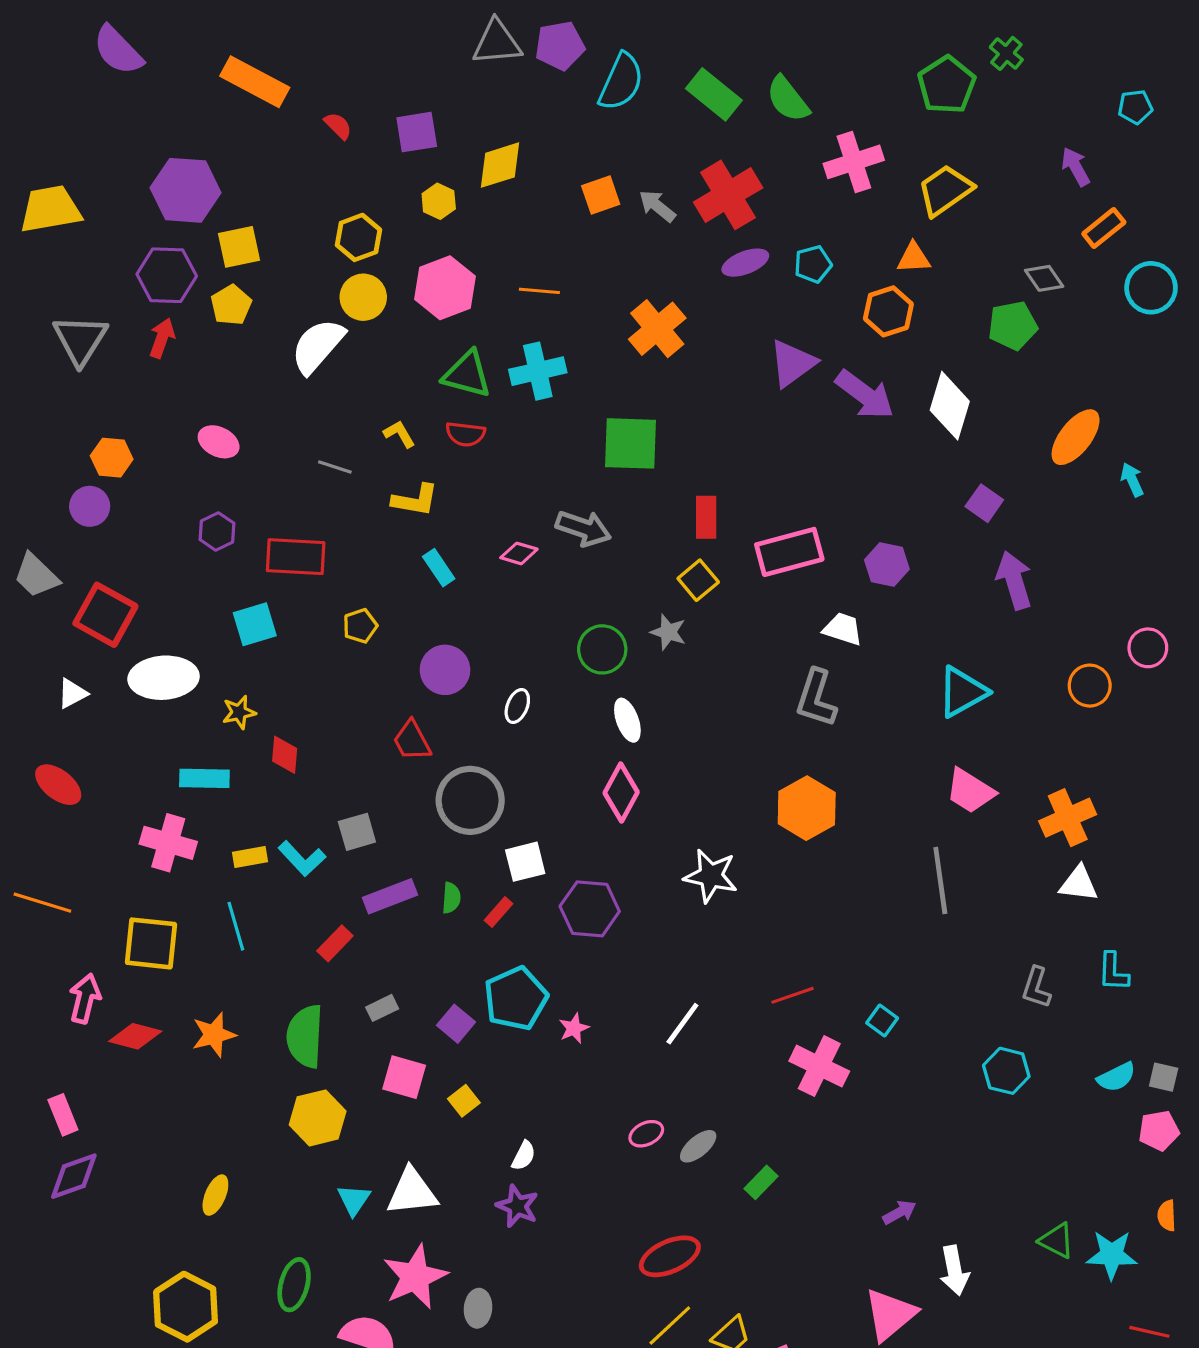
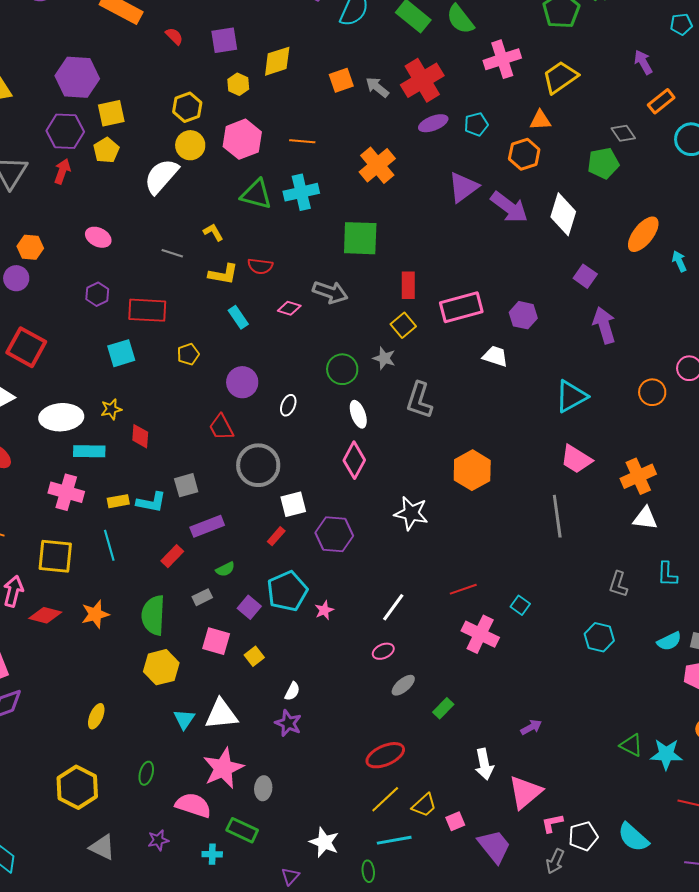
red semicircle: (465, 434) -> (260, 266), moved
white ellipse: (164, 678) -> (61, 417), moved
gray L-shape: (816, 698) -> (419, 400), moved
cyan L-shape: (302, 859) -> (151, 502), turned -36
green semicircle: (451, 898) -> (225, 569), moved, turned 60
pink ellipse: (646, 1134) -> (383, 651), moved
white arrow: (954, 1271) -> (484, 764), moved
green ellipse: (294, 1285) -> (146, 773), size x0.7

